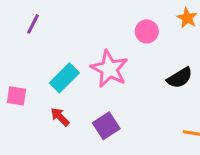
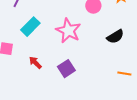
cyan rectangle: (64, 78) -> (30, 27), moved

